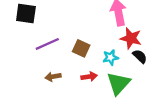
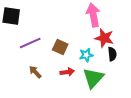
black semicircle: (140, 56) -> (112, 54), turned 40
brown arrow: (53, 77) -> (35, 72), turned 56

